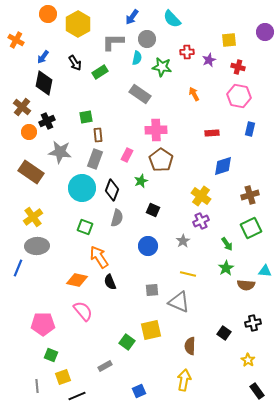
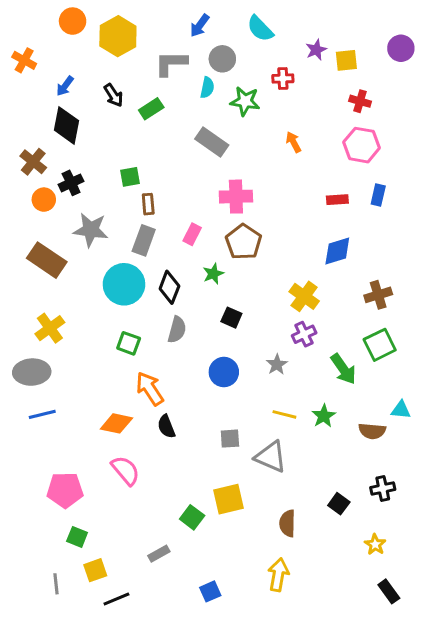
purple star: (209, 60) -> (316, 50), moved
red rectangle: (212, 133) -> (337, 200), moved
green arrow: (227, 244) -> (343, 369), size x1.5
gray ellipse: (37, 246) -> (32, 372), moved
blue line: (18, 268) -> (42, 414), moved, turned 54
green star: (226, 268) -> (324, 416), moved

